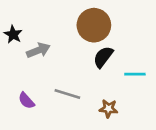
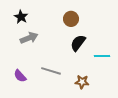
brown circle: (94, 25) -> (71, 19), size x0.6
black star: (13, 34) -> (21, 17), moved

